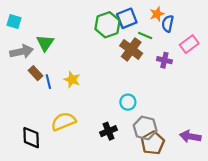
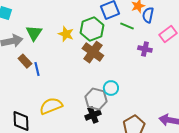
green hexagon: (107, 25) -> (92, 29), moved
brown cross: (131, 49) -> (93, 52), moved
yellow star: (72, 80) -> (66, 34), moved
gray hexagon: (145, 128) -> (96, 99), moved

